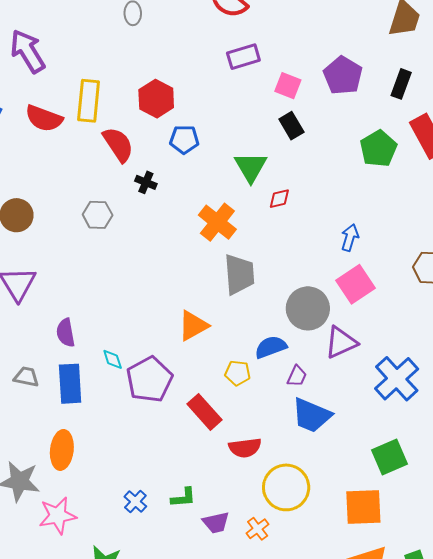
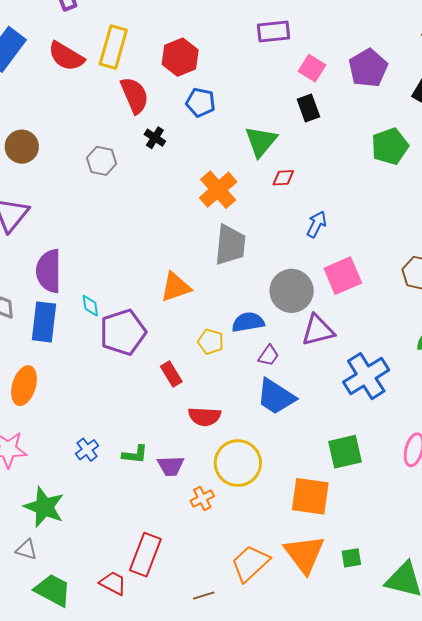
blue arrow: (350, 238) -> (317, 224), moved
purple semicircle: (66, 333) -> (49, 271), size x1.5
red rectangle: (205, 412) -> (171, 374), size x0.7
purple trapezoid: (216, 523) -> (171, 466), moved

